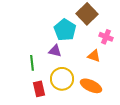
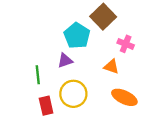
purple triangle: (55, 51) -> (65, 61), turned -32
orange ellipse: (91, 86) -> (124, 97), moved

